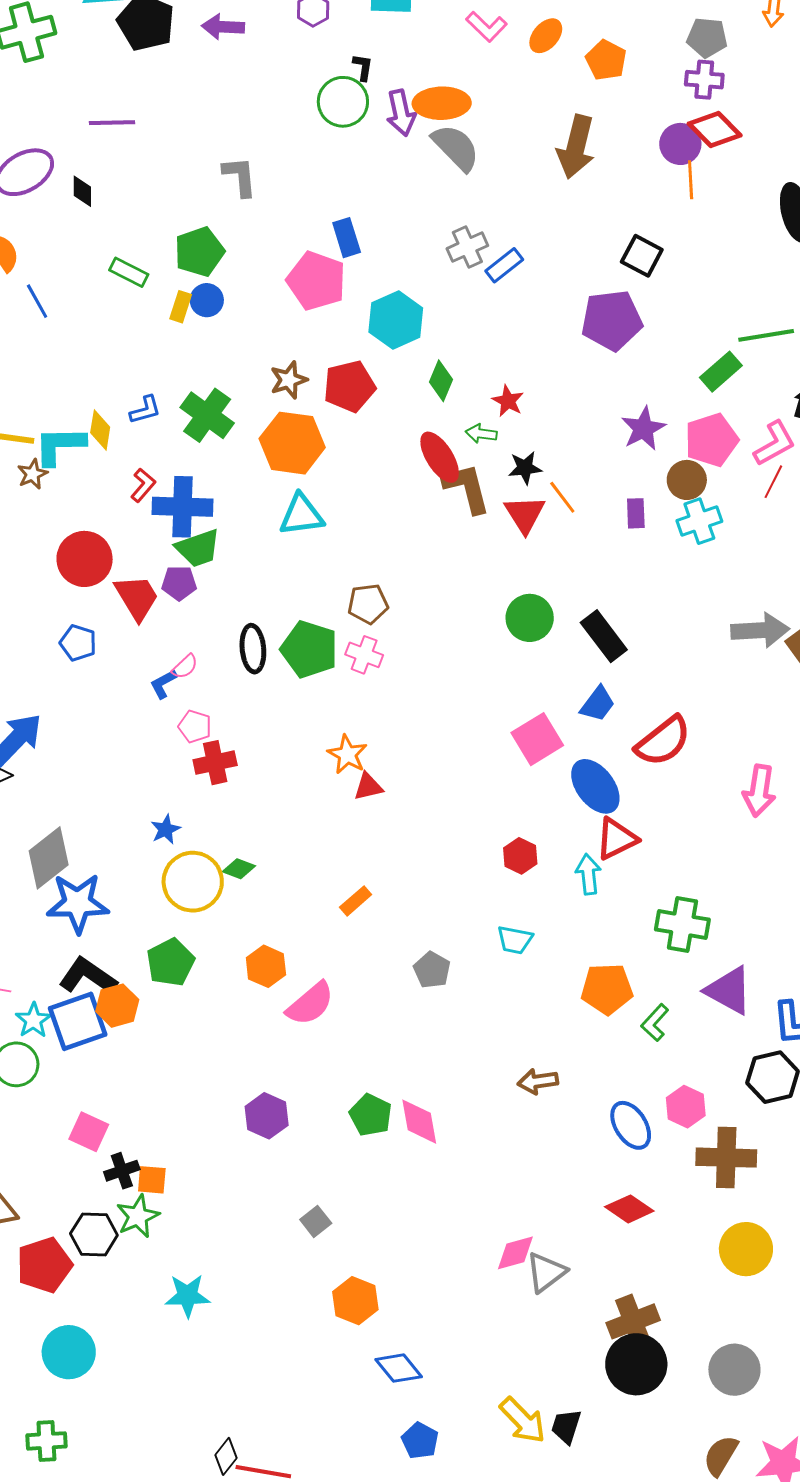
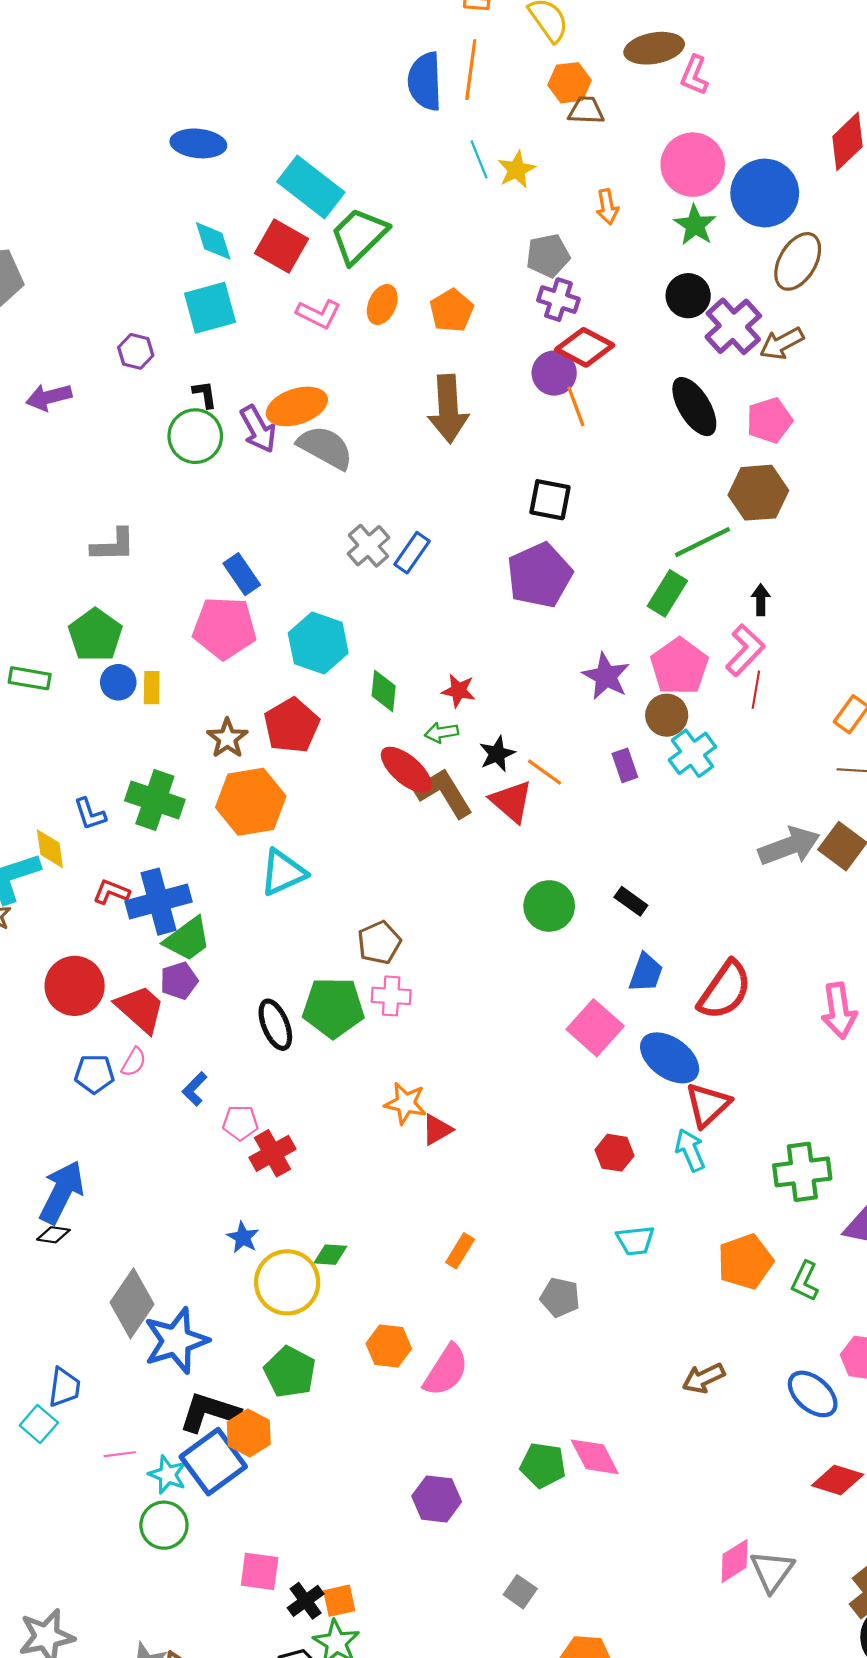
orange pentagon: (606, 60) -> (452, 311), turned 30
purple cross: (704, 80) -> (558, 300), turned 30
gray L-shape: (240, 176) -> (113, 545), turned 111
yellow rectangle: (181, 307) -> (152, 688), moved
blue L-shape: (145, 410) -> (90, 814), turned 104
red L-shape: (143, 485) -> (111, 892), turned -92
black rectangle: (604, 636) -> (631, 901), size x0.6
pink semicircle: (185, 667) -> (134, 1062), moved

